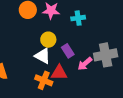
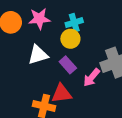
yellow circle: (48, 40) -> (70, 39), moved
white triangle: (43, 56) -> (38, 55), moved, turned -36

